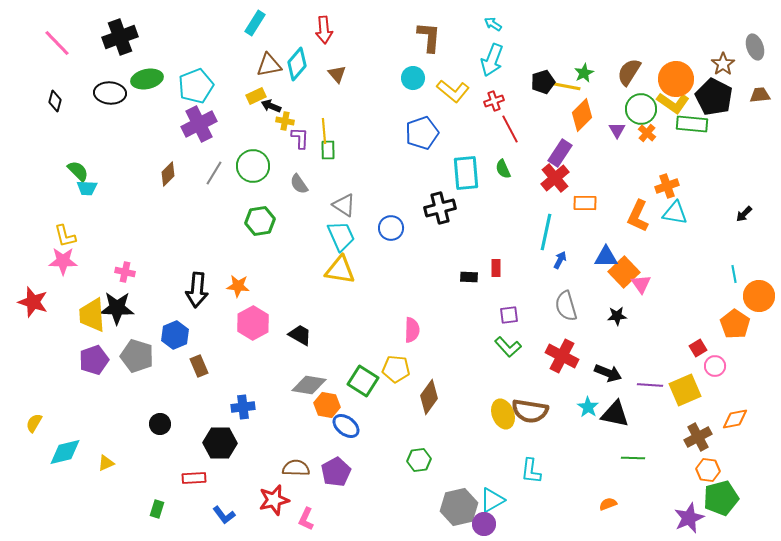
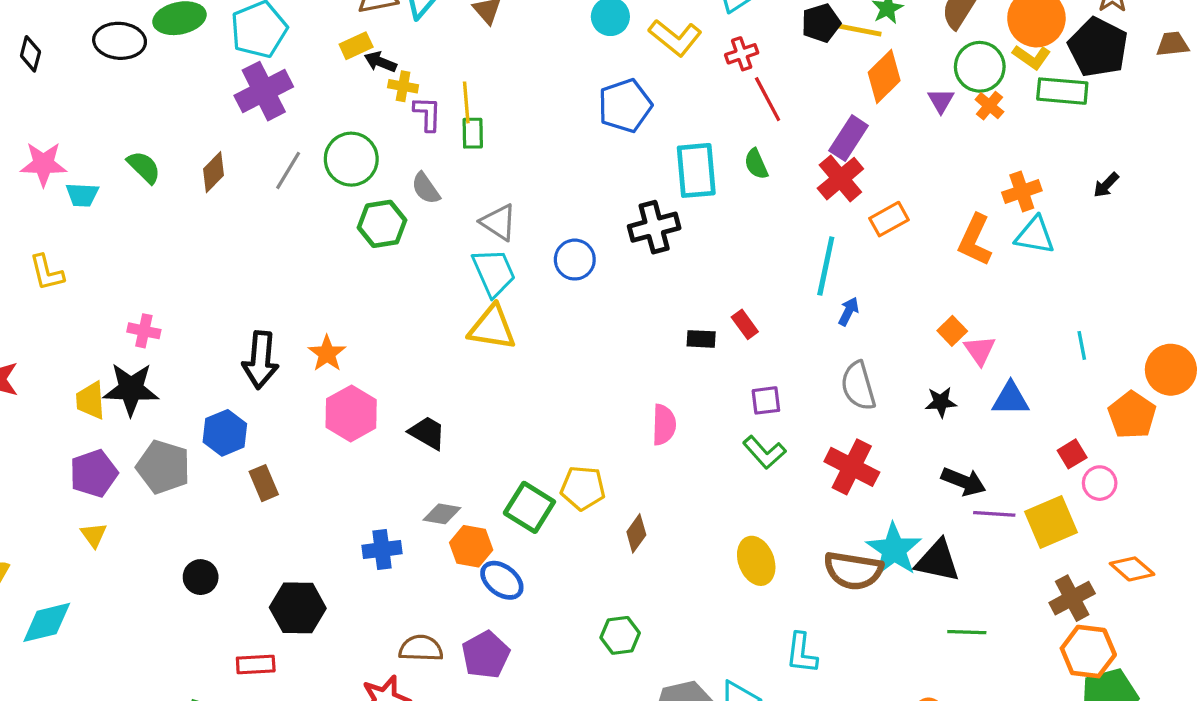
yellow L-shape: (673, 103) -> (1032, 57), size x0.7
green semicircle: (78, 171) -> (144, 167), moved
orange rectangle: (585, 203) -> (889, 219), turned -30
black arrow: (744, 214) -> (1106, 185), moved
green hexagon: (260, 221) -> (382, 224), moved
blue triangle: (606, 257) -> (1011, 399), moved
pink star: (63, 261) -> (43, 164), moved
red rectangle: (496, 268) -> (745, 324), turned -36
orange square: (624, 272) -> (952, 331), size x0.6
cyan line: (734, 274) -> (1082, 345), moved
orange star: (238, 286) -> (327, 353), turned 30
yellow trapezoid: (92, 315) -> (90, 400), size x0.7
pink semicircle: (412, 330) -> (664, 425), moved
black arrow: (608, 373) -> (964, 481), moved
gray diamond: (309, 385) -> (442, 514), size x0.7
brown diamond: (429, 397) -> (636, 533), size x0.7
blue cross: (243, 407) -> (382, 550), moved
cyan star: (588, 407) -> (894, 550), size x1.6
brown semicircle: (530, 411) -> (853, 571), moved
orange diamond: (735, 419) -> (1132, 569), turned 52
yellow triangle: (106, 463) -> (94, 535), moved, turned -42
orange hexagon: (708, 470) -> (1088, 652), size x1.4

